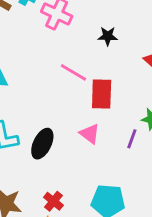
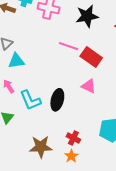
black star: (108, 36) -> (87, 16), size x1.6
red rectangle: (102, 94) -> (91, 57), turned -45

